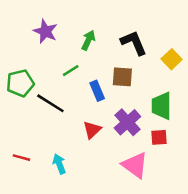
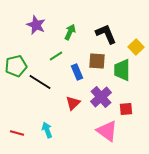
green trapezoid: (162, 106) -> (122, 70), moved
red line: (21, 158) -> (17, 133), moved

